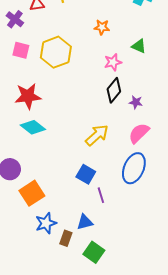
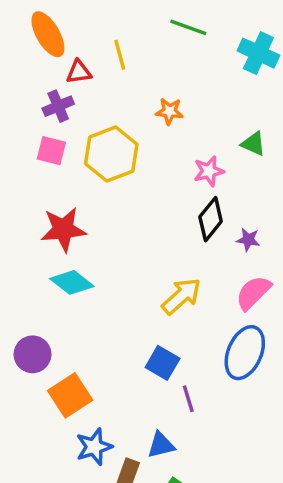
purple cross: (15, 19) -> (58, 106), moved, turned 30
orange star: (102, 27) -> (169, 111), moved

